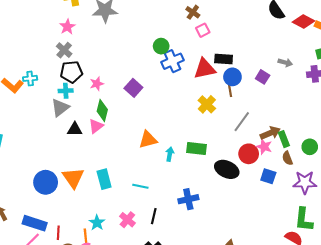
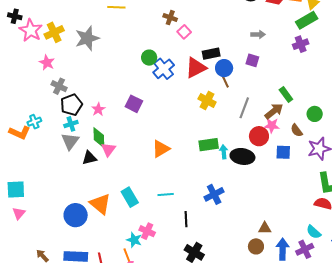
pink star: (67, 27) -> (47, 63), moved
gray arrow: (285, 63) -> (258, 34), moved
green diamond: (102, 110) -> (99, 138), moved
green rectangle: (284, 139) -> (286, 94), moved
cyan arrow: (170, 154) -> (224, 152), moved
pink cross: (127, 220) -> (147, 231), moved

